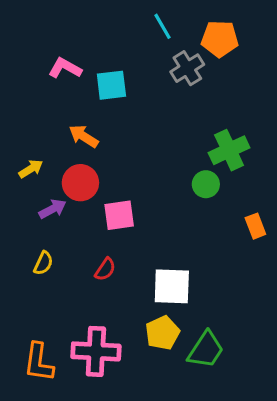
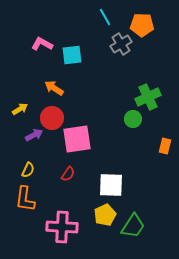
pink square: (119, 215) -> (77, 139), size x1.4
orange rectangle: (255, 226) -> (165, 146), turned 35
orange L-shape: (39, 362) -> (25, 199), moved

